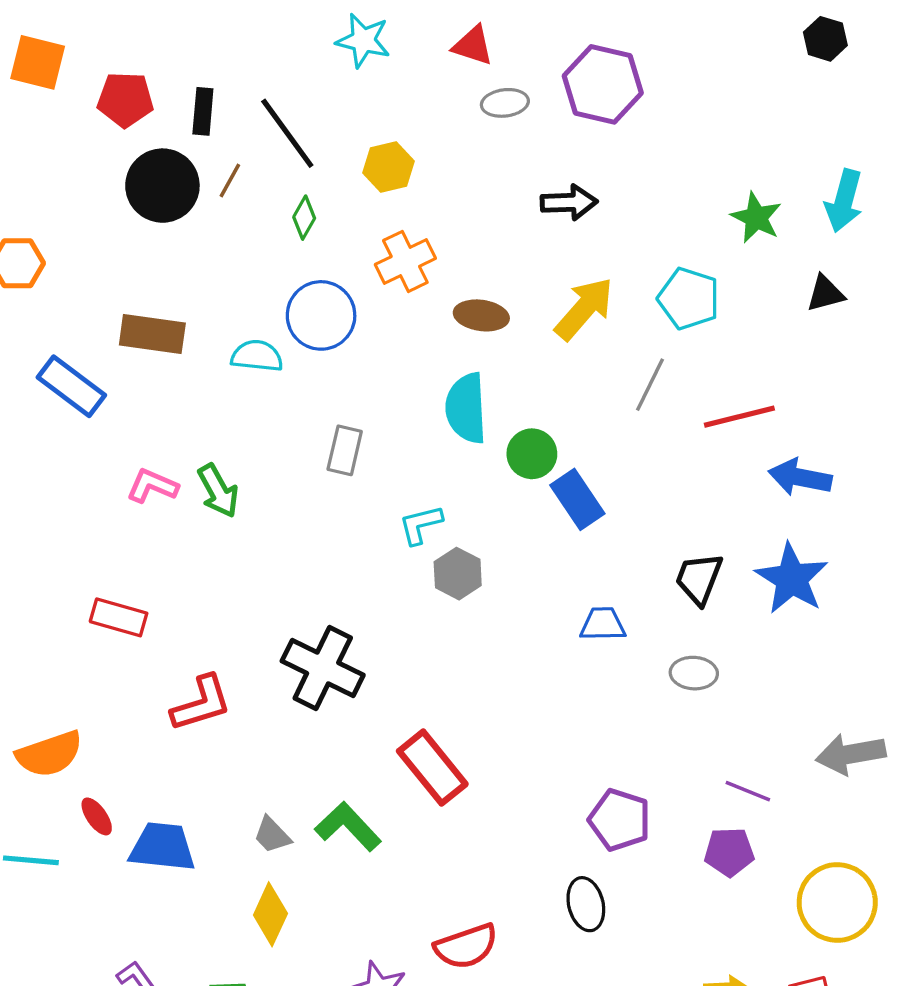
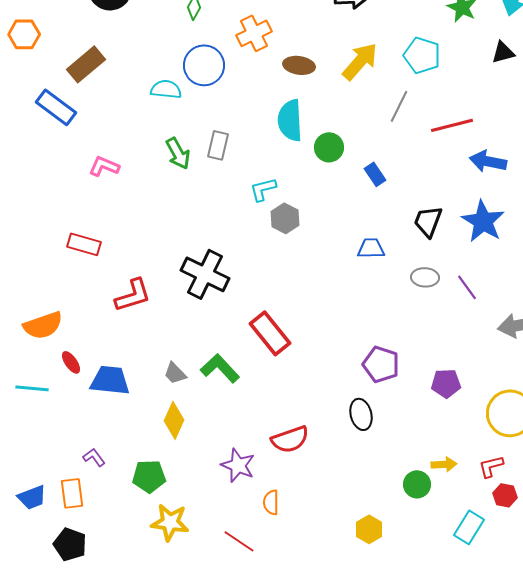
brown rectangle: (152, 334) -> (86, 64), moved, turned -48
green arrow: (218, 491) -> (178, 153), moved
blue rectangle: (577, 499) -> (375, 174), moved, size x0.7
purple line: (748, 791) -> (467, 287), moved, turned 32

